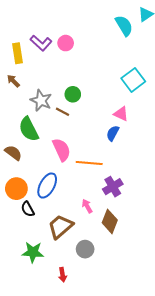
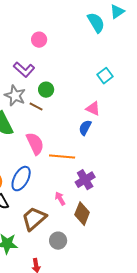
purple L-shape: (41, 43) -> (24, 70), moved
cyan square: (133, 80) -> (105, 76), size x0.7

